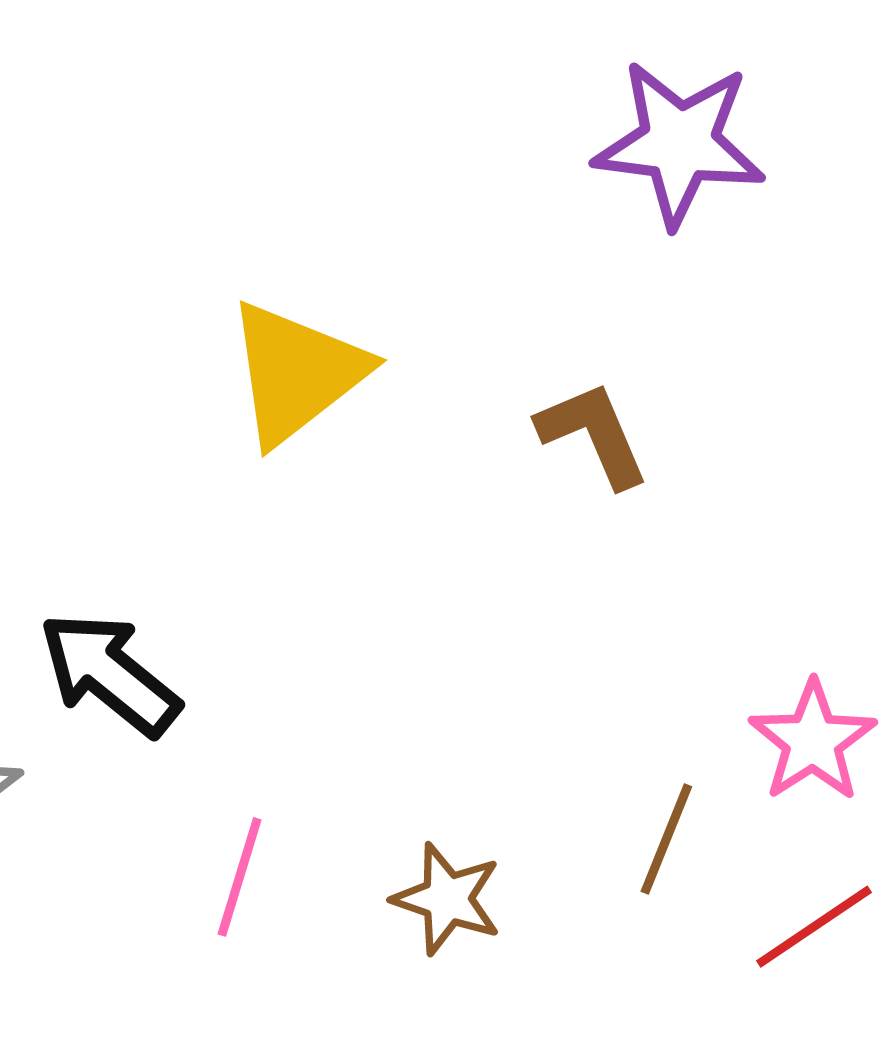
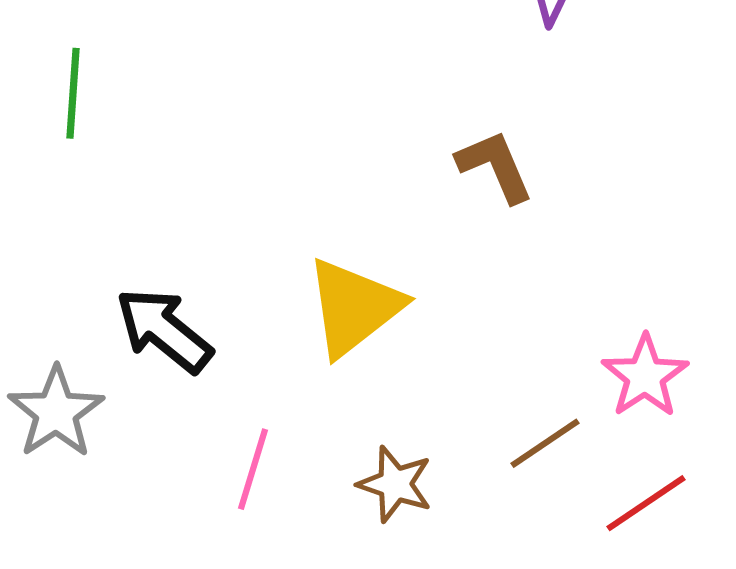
yellow triangle: (297, 373) -> (354, 307), moved
brown line: (666, 839) -> (545, 443), turned 34

